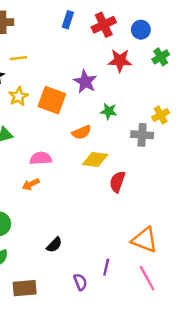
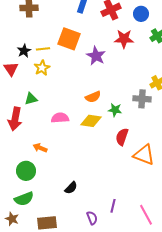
yellow line: (18, 58) -> (43, 49), moved
orange square: (52, 100) -> (69, 39), moved
green star: (109, 111) -> (115, 110), moved
yellow diamond: (95, 160) -> (91, 121), moved
orange arrow: (31, 184) -> (40, 148), moved, turned 48
orange triangle: (145, 240) -> (144, 155), moved

